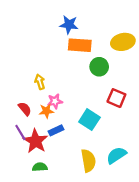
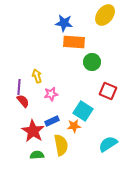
yellow ellipse: (123, 42) -> (105, 15), moved, turned -40
orange star: (46, 111) -> (74, 126), moved
purple line: (20, 133) -> (19, 87), moved, turned 35
yellow semicircle: (88, 161) -> (61, 145), moved

